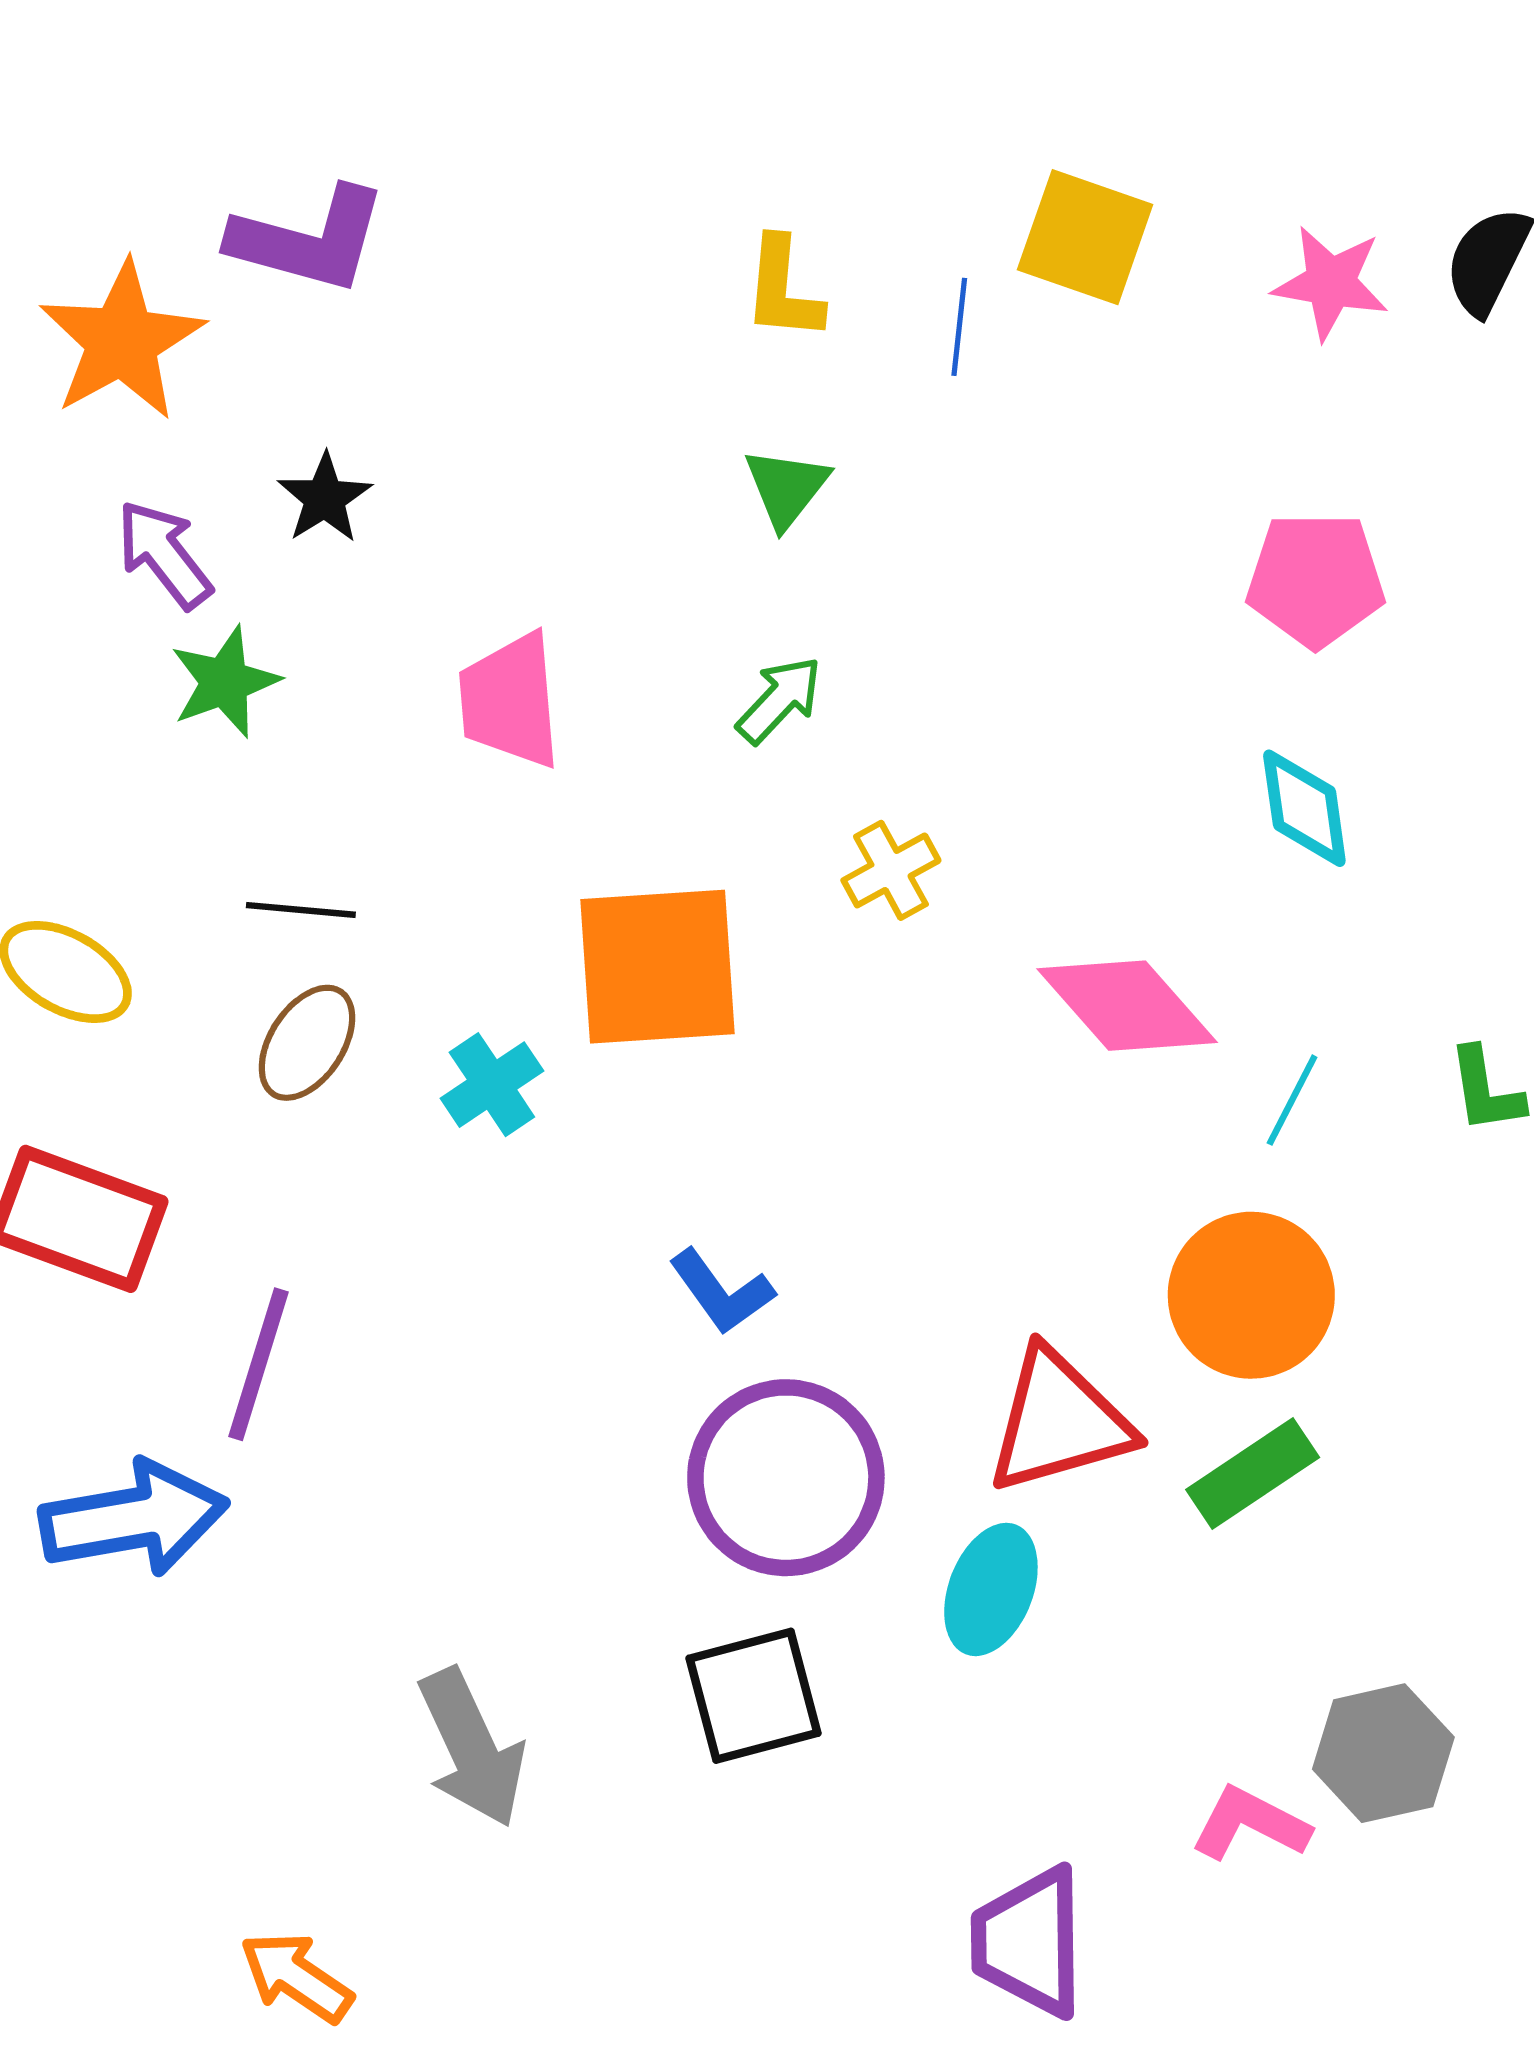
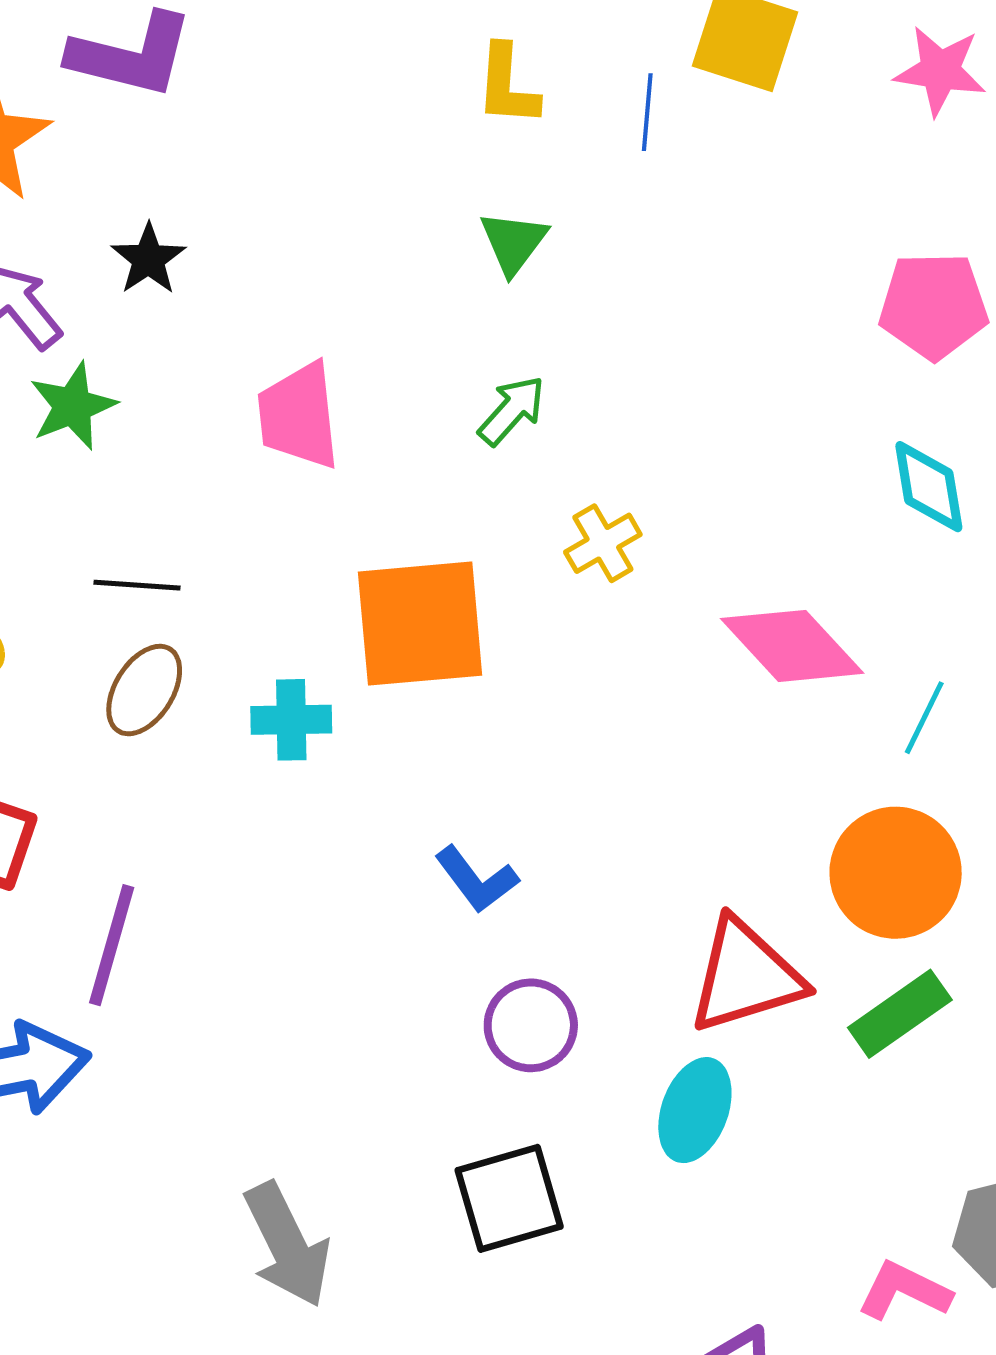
cyan cross: (492, 1085) -> (291, 720), turned 34
purple circle: (786, 1478) -> (531, 1025), size x0.6

